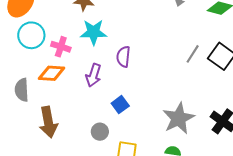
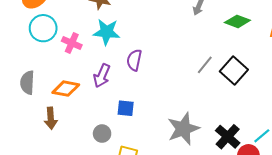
orange diamond: (52, 73) -> (66, 89), moved
blue square: (120, 105) -> (126, 108), turned 36
brown arrow: (48, 122) -> (51, 118), size x0.7

